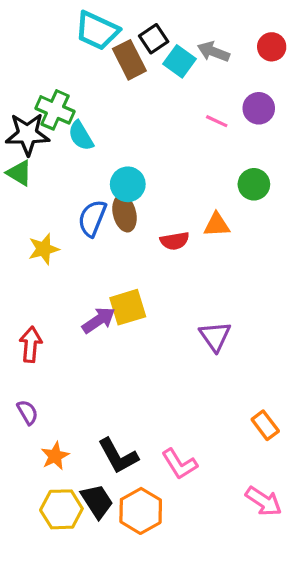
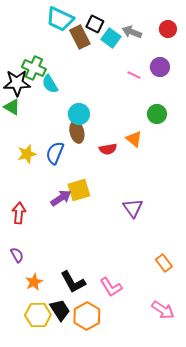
black square: (154, 39) -> (95, 24), turned -30
blue semicircle: (92, 218) -> (55, 153), moved
orange triangle: (217, 225) -> (134, 139), turned 42

